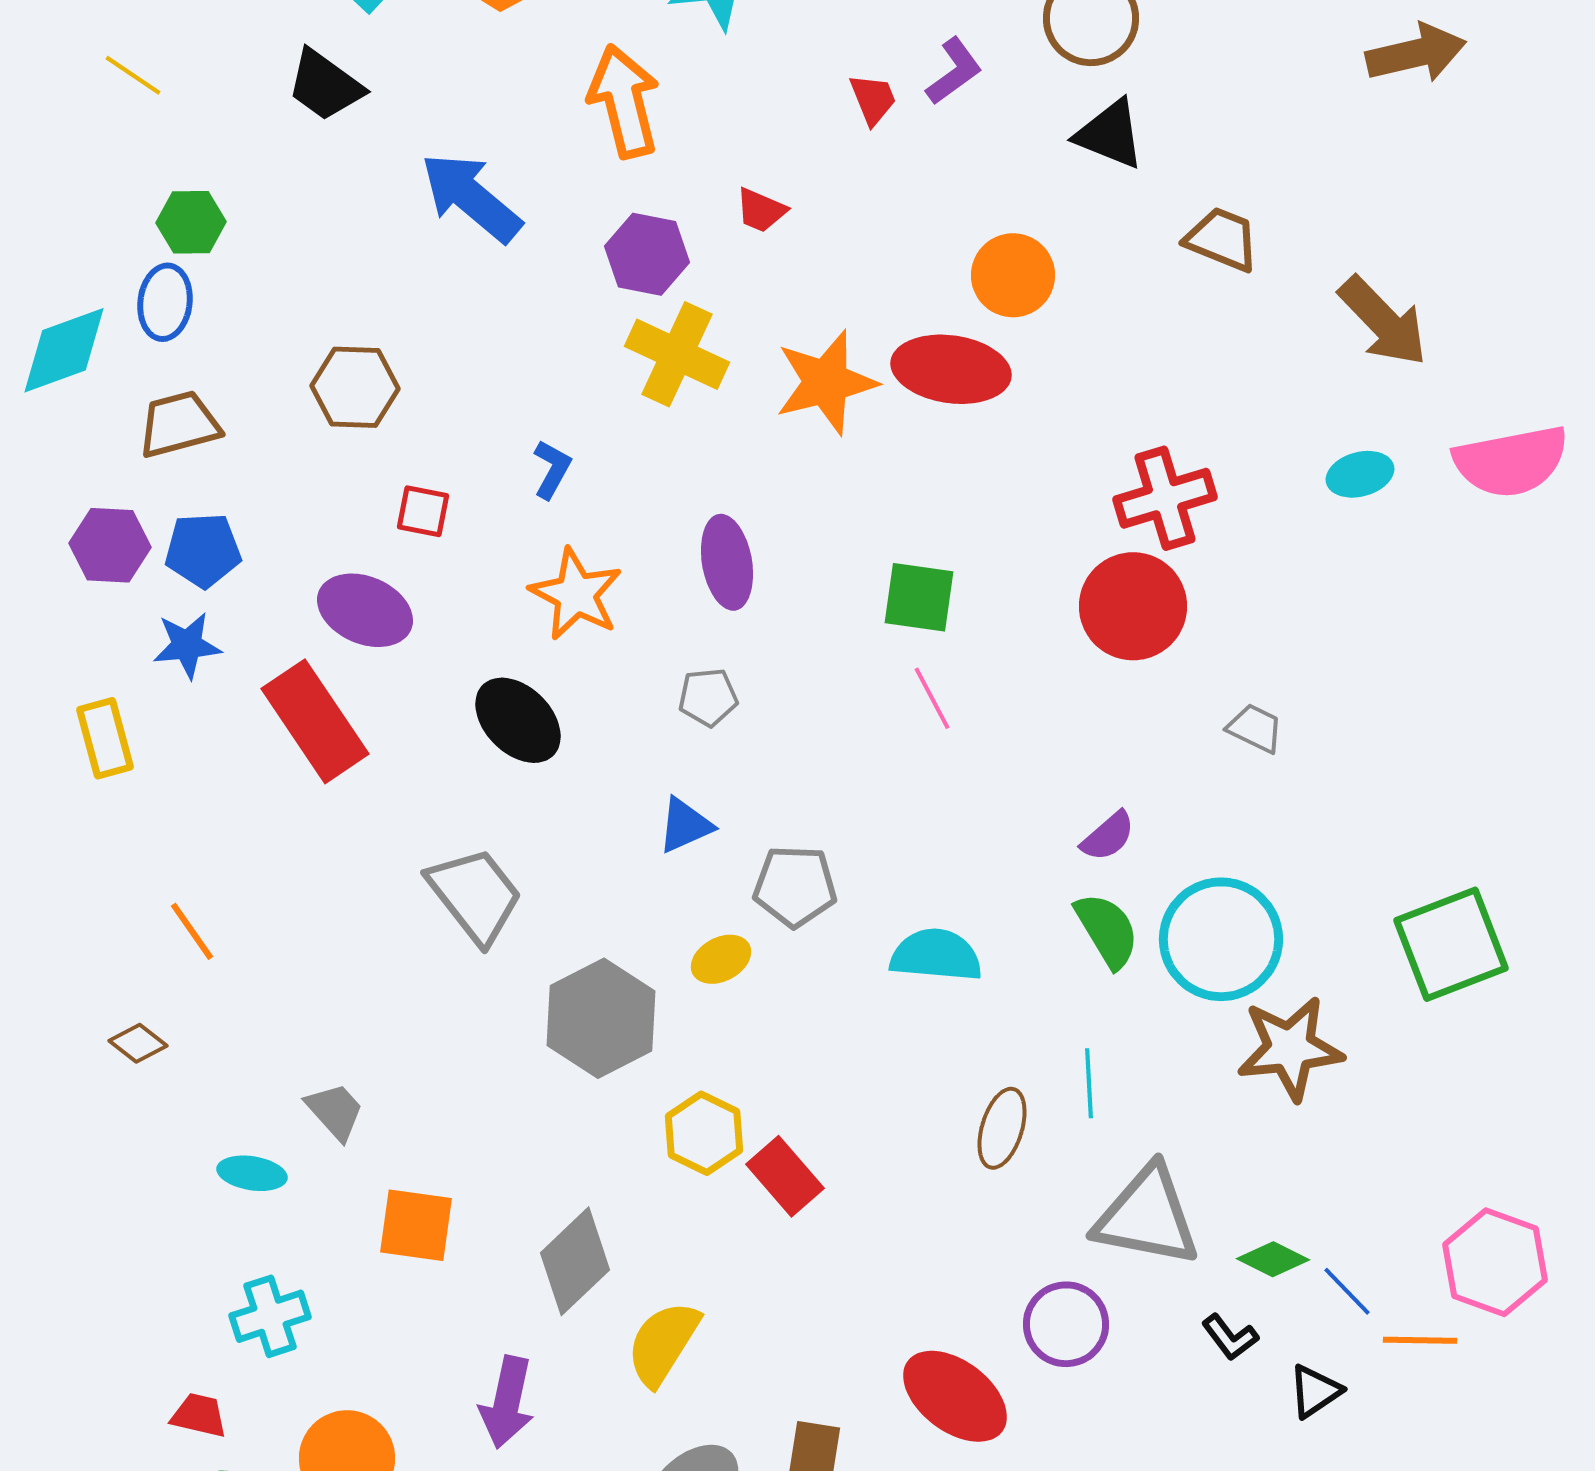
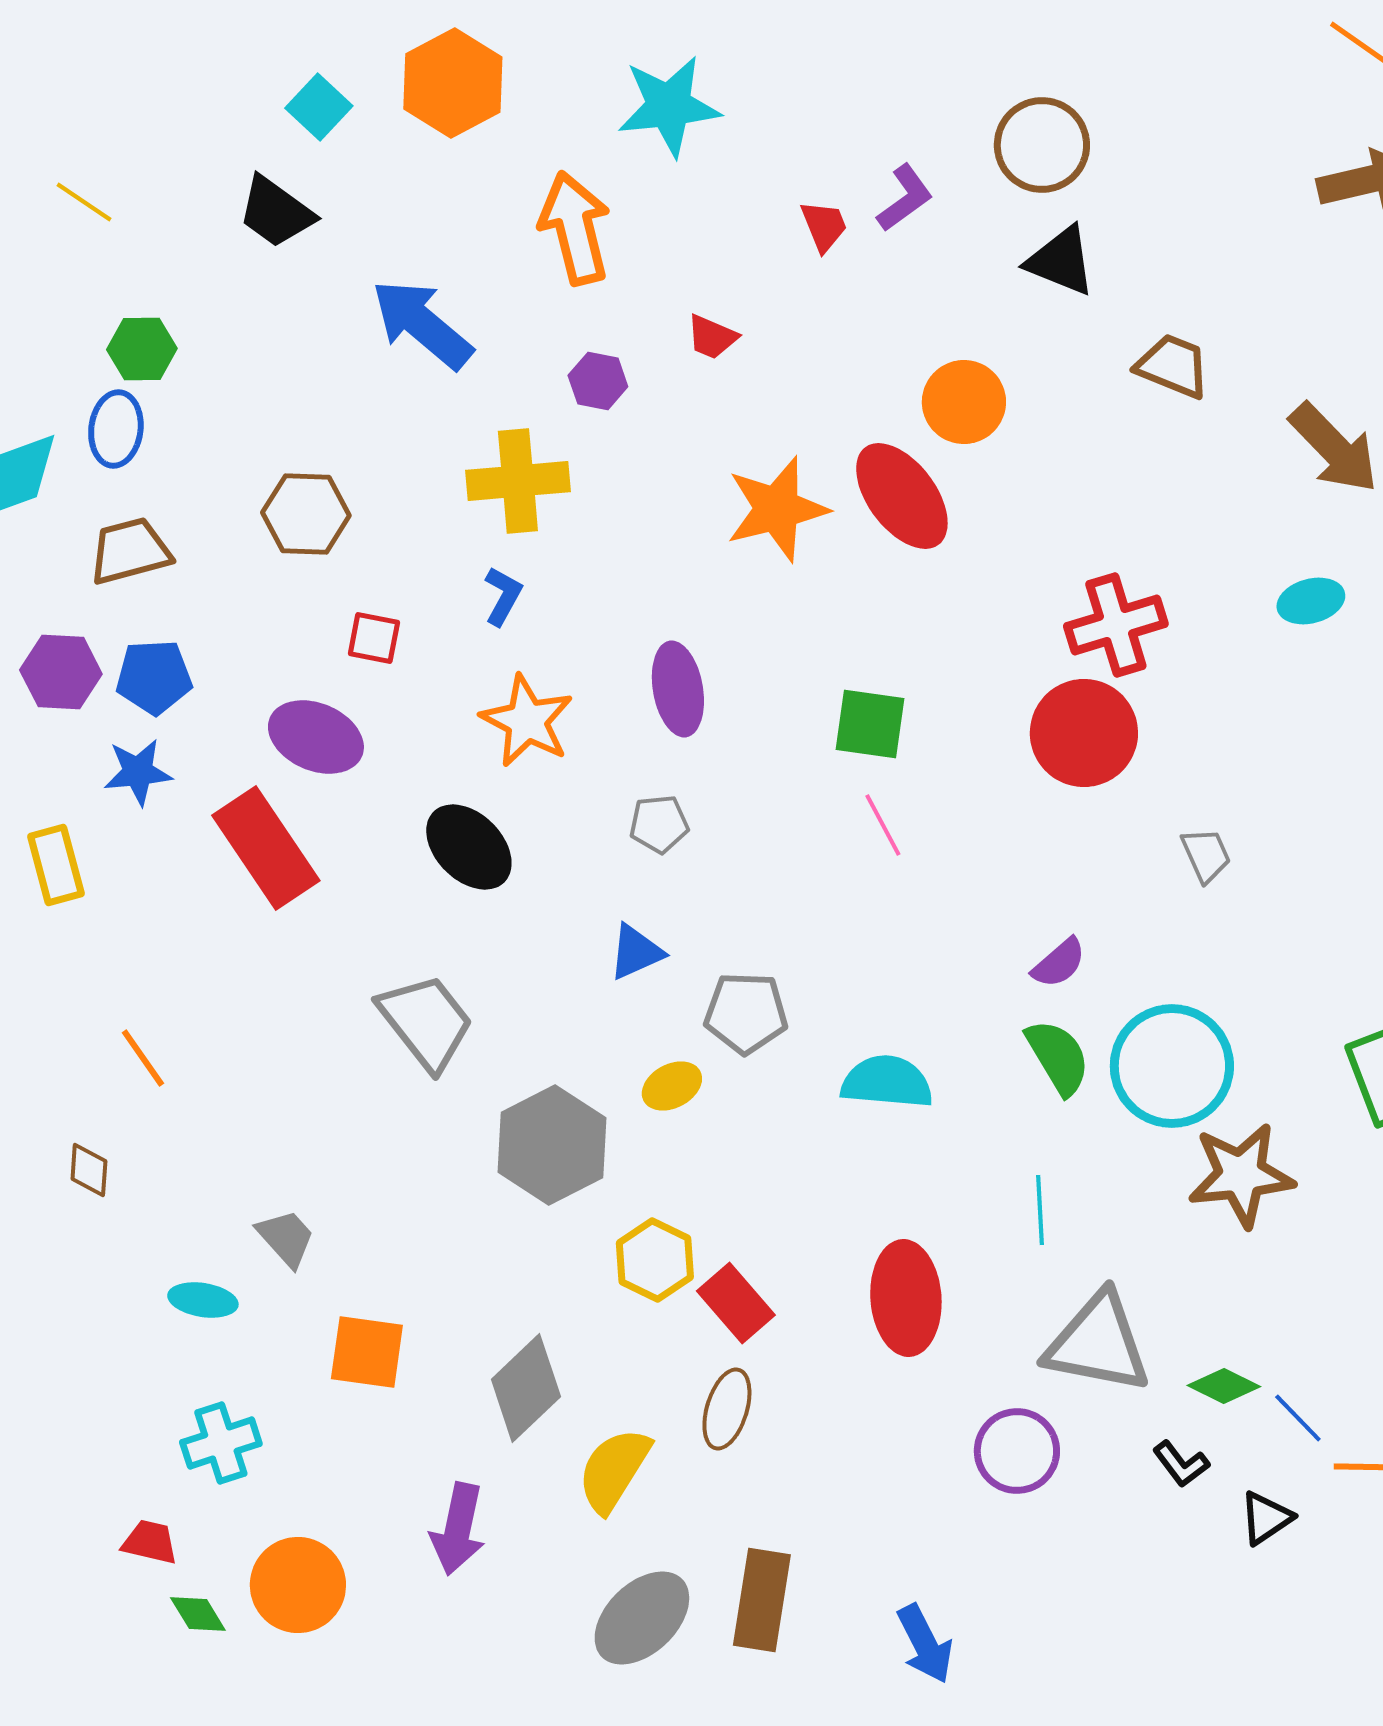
purple hexagon: (647, 254) -> (598, 381), size x0.7
yellow cross: (677, 354) -> (518, 481), moved, turned -30
red ellipse: (951, 369) -> (902, 496), turned 45
gray trapezoid: (1255, 728) -> (1206, 855), turned 40
brown diamond: (138, 1043) -> (89, 1170), turned 56
brown ellipse: (1002, 1128) -> (727, 1409), moved
red ellipse: (955, 1396) -> (906, 1298), moved, turned 49

